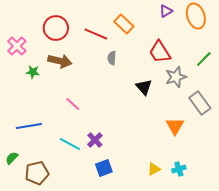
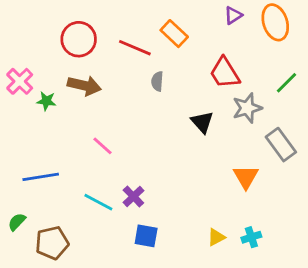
pink cross: (17, 46) -> (20, 81), moved
blue square: (104, 168) -> (146, 236), turned 30

